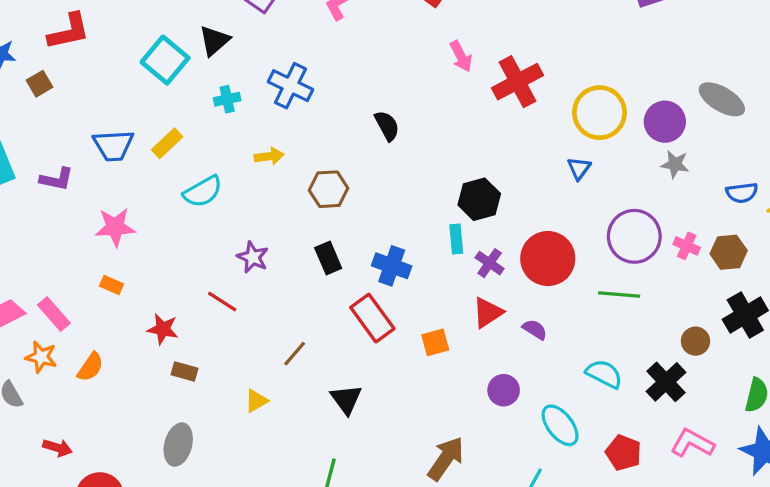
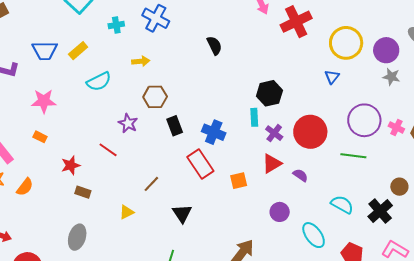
brown hexagon: (329, 189) -> (155, 97), moved
red star: (163, 329) -> (71, 165), turned -30

